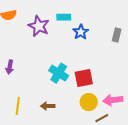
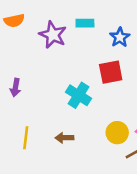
blue star: (81, 32) -> (120, 37), moved
red square: (84, 78) -> (111, 72), moved

